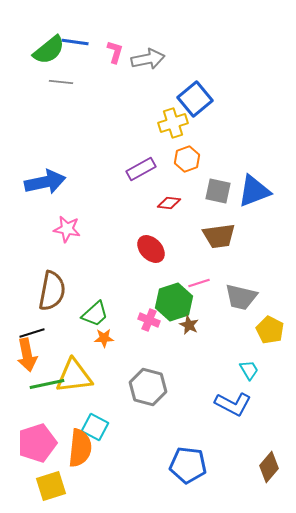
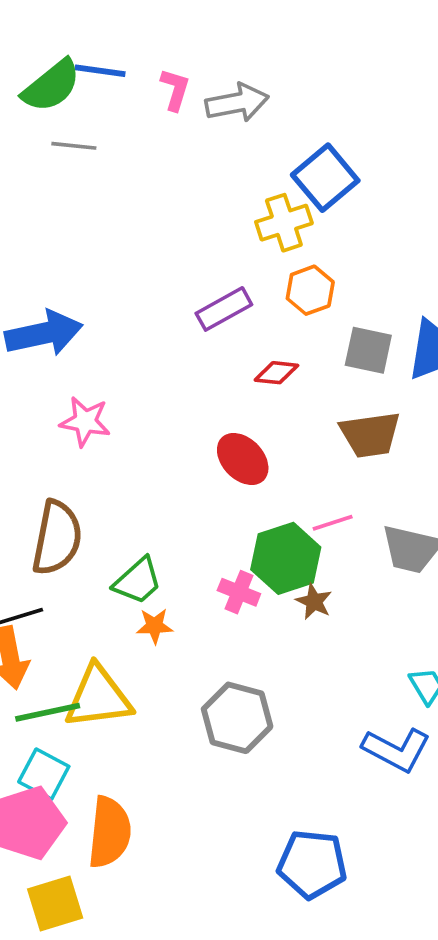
cyan square: (95, 427) -> (44, 774), moved

